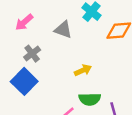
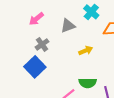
gray triangle: (63, 30) -> (68, 26), turned -42
yellow arrow: (83, 70) -> (86, 51), moved

